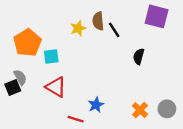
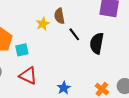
black line: (114, 30) -> (74, 34), moved
black semicircle: (139, 56) -> (97, 43), size x1.5

